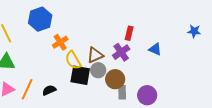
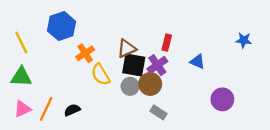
brown triangle: (95, 55) -> (127, 48), moved
black square: (80, 75) -> (134, 65), moved
brown circle: (115, 79) -> (150, 84), moved
gray rectangle: (122, 92) -> (158, 112), turned -56
purple circle: (147, 95) -> (222, 99), moved

